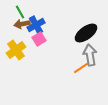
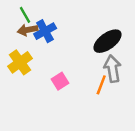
pink square: (39, 39) -> (60, 81), moved
orange line: (81, 68) -> (101, 85), turned -35

